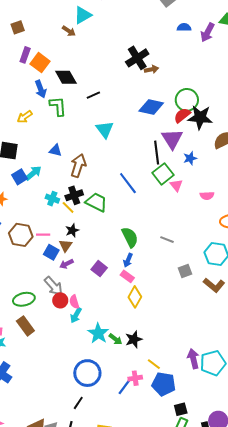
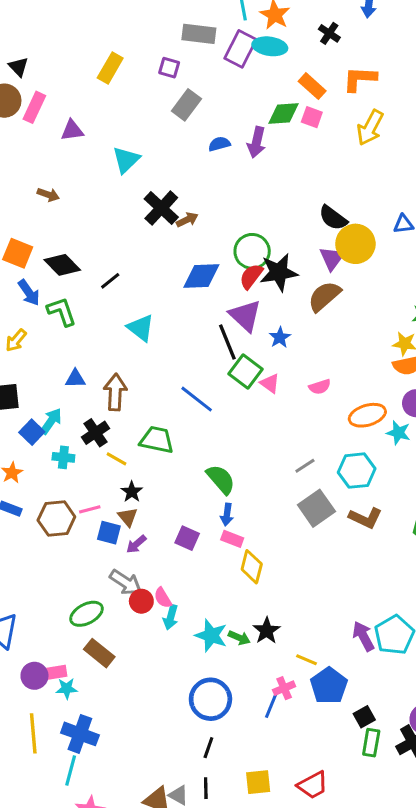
cyan triangle: (83, 15) -> (126, 160), moved
black cross: (74, 195) -> (96, 433), moved
cyan cross: (52, 199) -> (63, 457), moved
gray line: (167, 240) -> (305, 466), moved, turned -40
gray square: (185, 271) -> (316, 508), size x1.6
blue pentagon: (164, 384) -> (329, 686), turned -30

